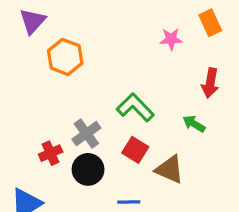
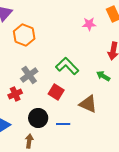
gray cross: (86, 134) -> (29, 75), moved
red square: (135, 150) -> (56, 92), moved
black circle: (88, 169) -> (38, 118), moved

